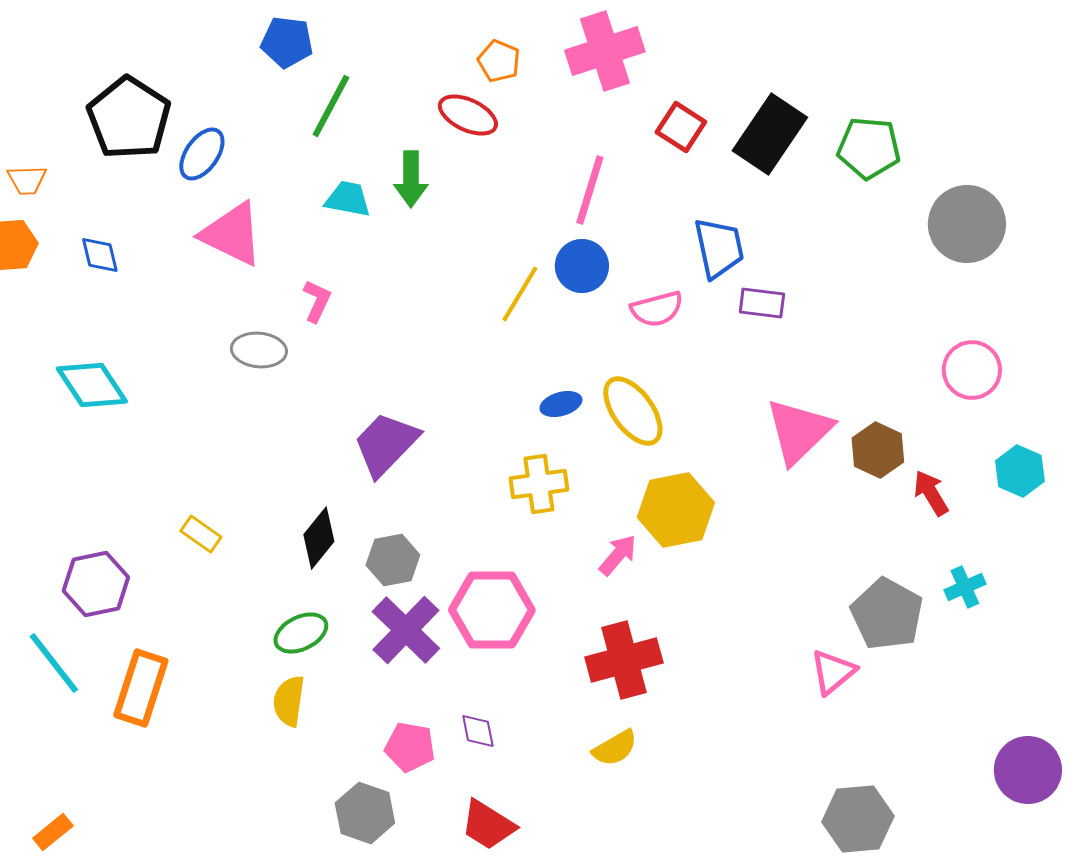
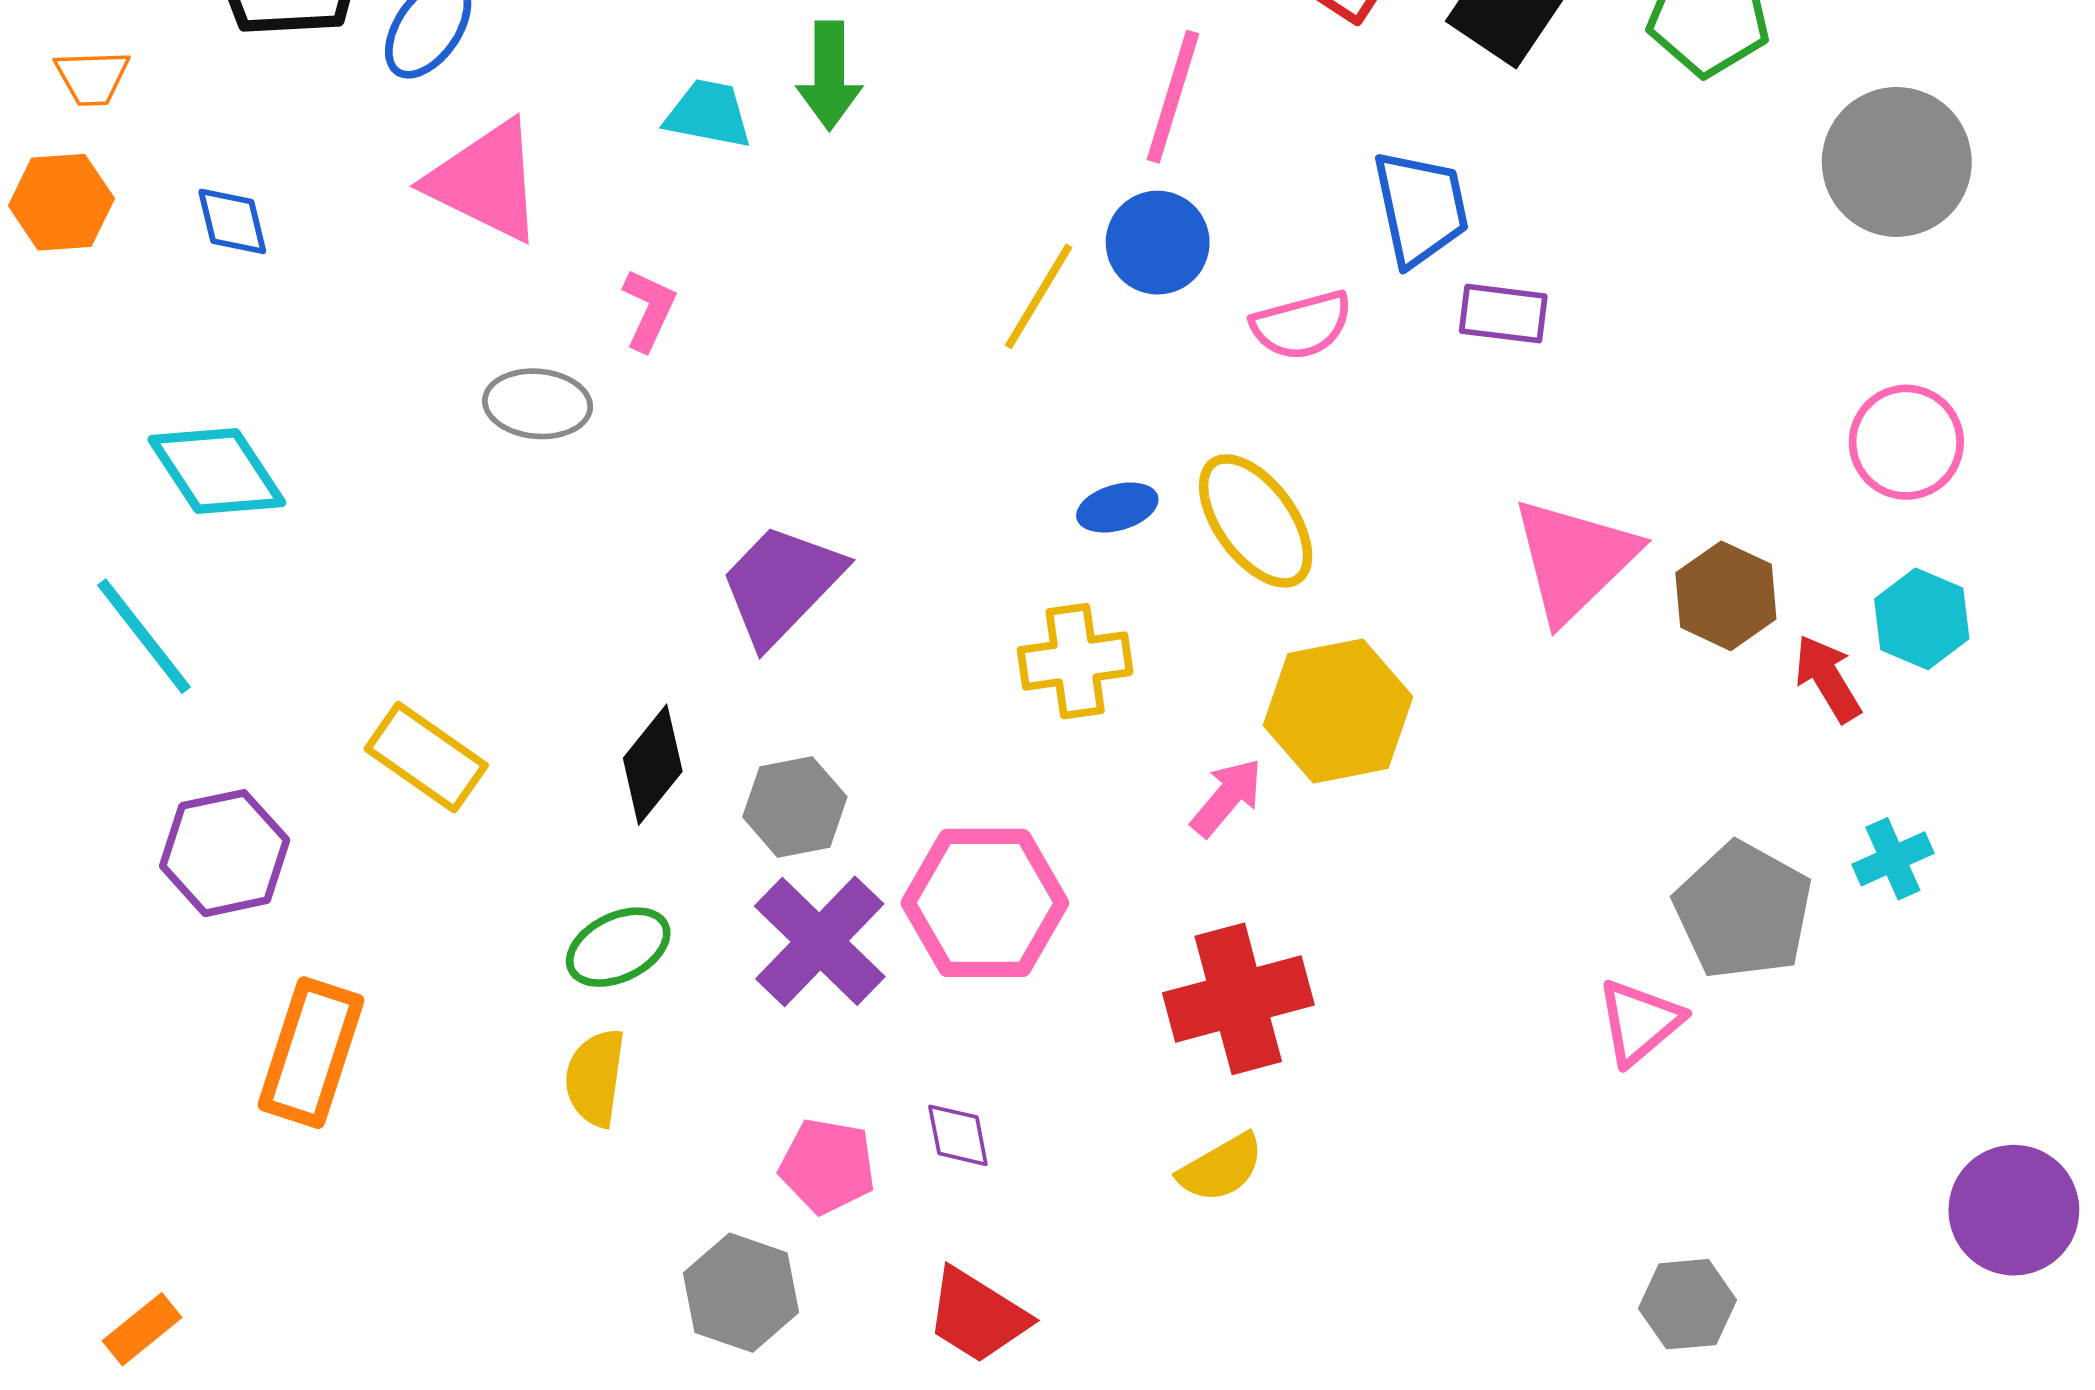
cyan hexagon: (1020, 471) -> (1922, 619), moved
yellow rectangle: (201, 534) -> (426, 757), size x1.5
cyan line: (54, 663) -> (144, 636), moved
gray hexagon: (858, 819) -> (1688, 1304), size x0.7

